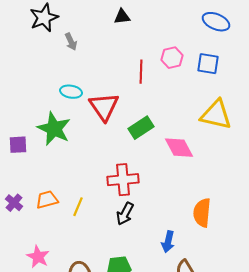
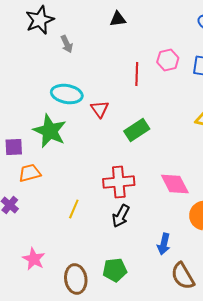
cyan ellipse: (71, 92) -> (67, 94), size x1.4
red triangle: (104, 107) -> (100, 109), size x0.6
pink diamond: (179, 148) -> (175, 184), moved
orange trapezoid: (47, 200) -> (30, 173), moved

